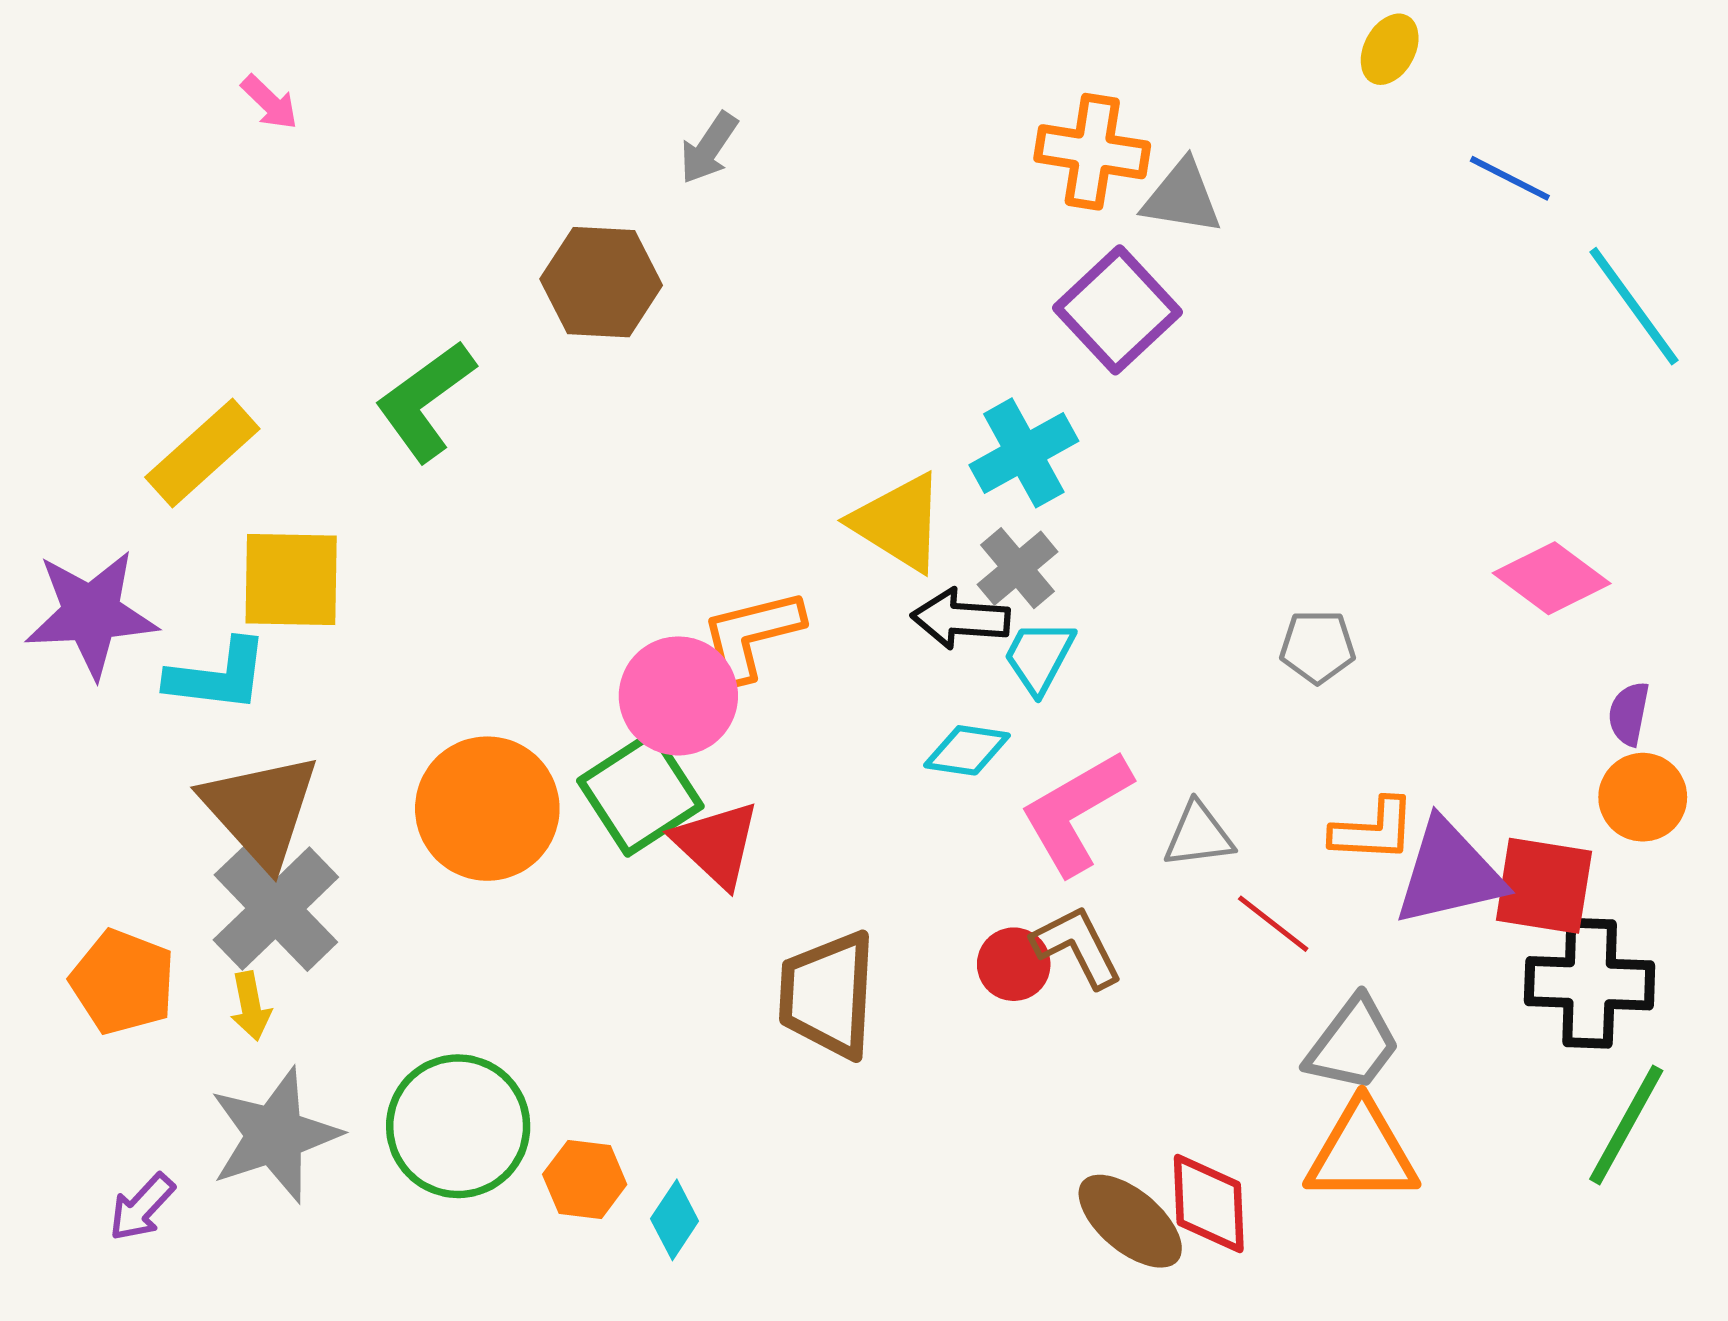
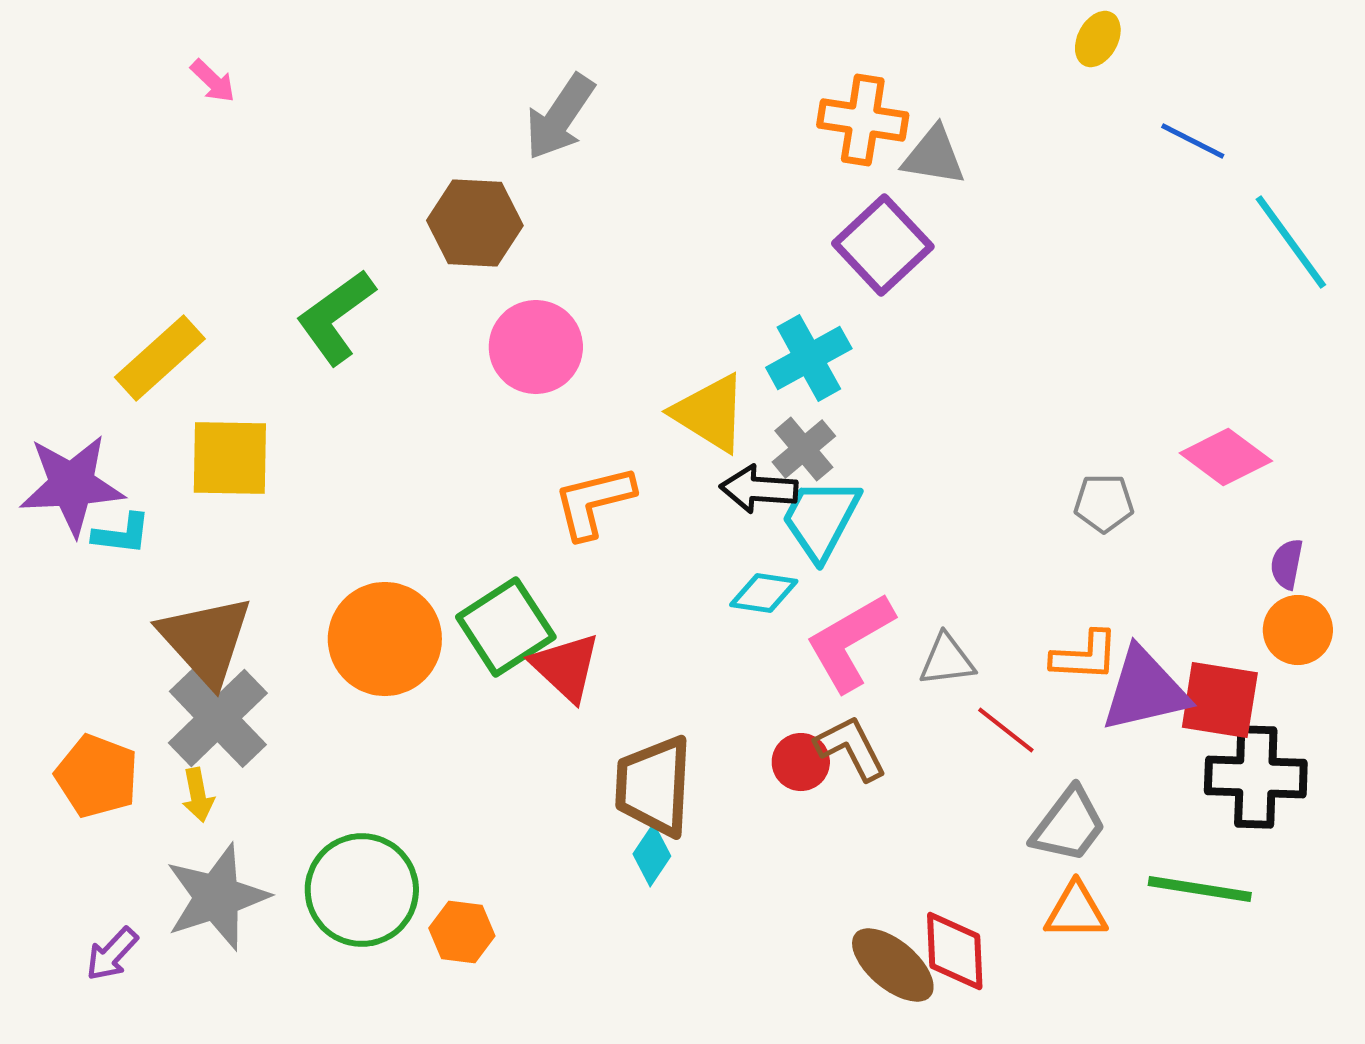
gray arrow: (709, 148) -> (560, 117), size x1.5
gray pentagon: (1317, 647) -> (1104, 503), moved
cyan trapezoid: (1039, 657) -> (821, 519), size x1.4
cyan L-shape: (218, 676) -> (122, 534), moved, size x0.7
pink circle: (678, 696) -> (536, 347), moved
green line: (1626, 1125) -> (1200, 889), moved, turned 70
orange triangle: (1362, 1153) -> (1076, 911), size x0.7
cyan diamond: (675, 1220) -> (652, 855), moved

